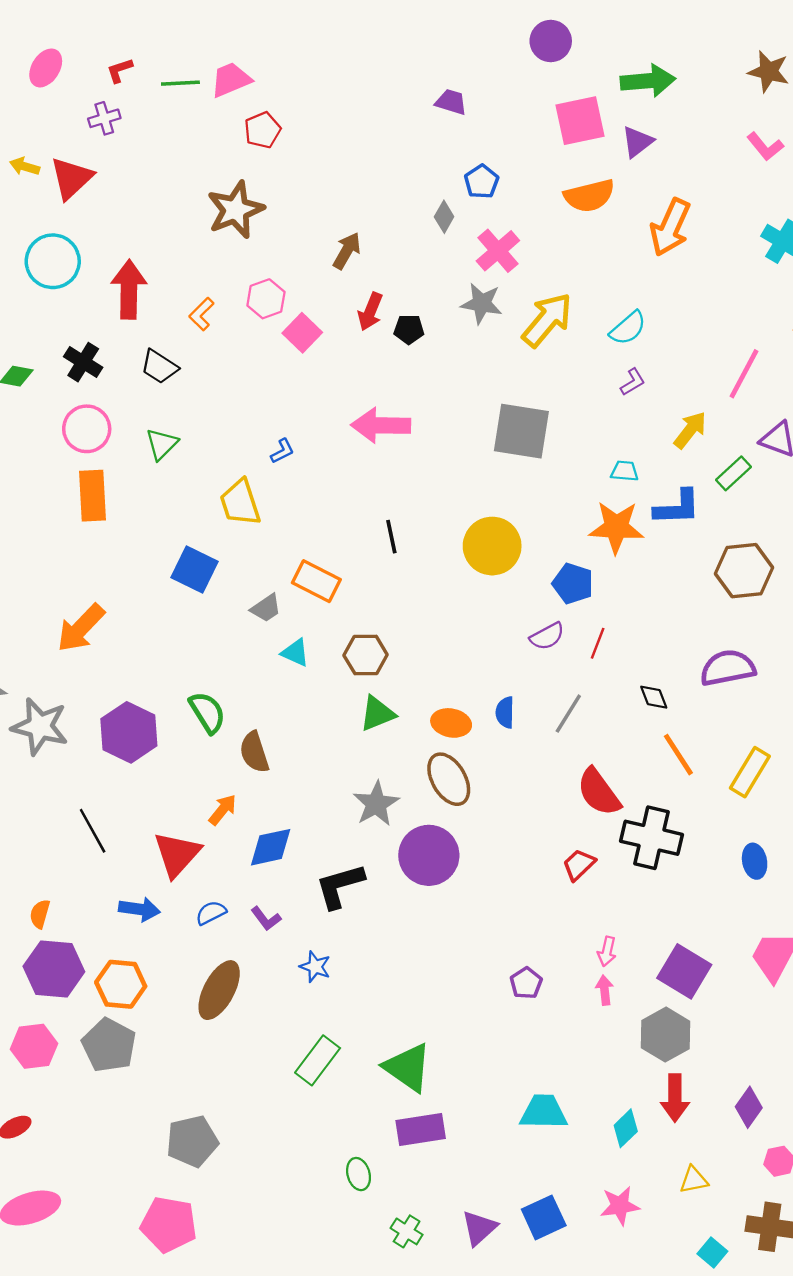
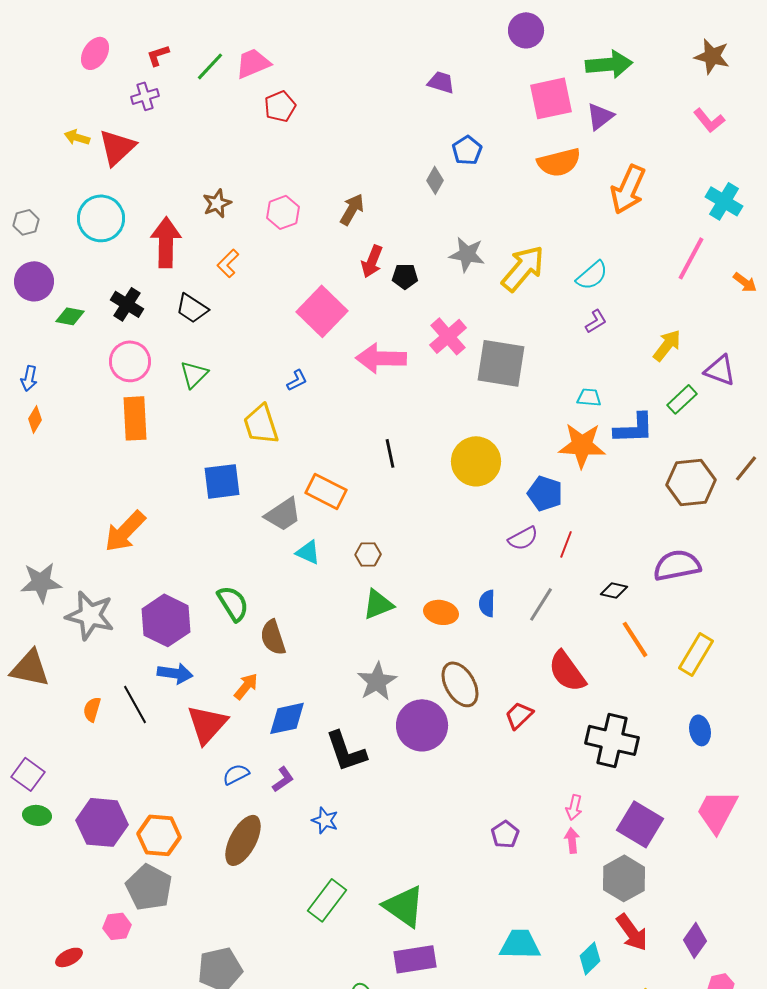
green line: (180, 83) -> (210, 66), turned -44
brown star: (236, 210) -> (217, 203), moved, size x0.6
pink cross: (498, 251) -> (448, 336), moved
pink hexagon: (266, 299) -> (283, 212), moved
pink square: (302, 333) -> (322, 311), moved, size x1.5
pink line: (744, 374) -> (691, 258), moved
yellow arrow: (690, 430) -> (667, 345), moved
blue square: (194, 569) -> (222, 481), turned -33
gray trapezoid: (266, 608) -> (283, 514), size x1.4
brown hexagon: (366, 655) -> (368, 554), size x0.7
black diamond: (654, 697) -> (614, 590), turned -56
brown ellipse: (449, 779) -> (460, 684), moved
black cross: (651, 838) -> (612, 740), moved
red trapezoid: (579, 865) -> (519, 715), moved
black L-shape: (340, 886) -> (346, 751), turned -93
blue arrow: (139, 909) -> (175, 673), moved
orange semicircle: (40, 914) -> (92, 709), moved
purple L-shape: (266, 919) -> (283, 779), turned -88
pink hexagon: (34, 1046) -> (117, 926), moved, size x0.7
red arrow: (675, 1098) -> (632, 932), turned -36

